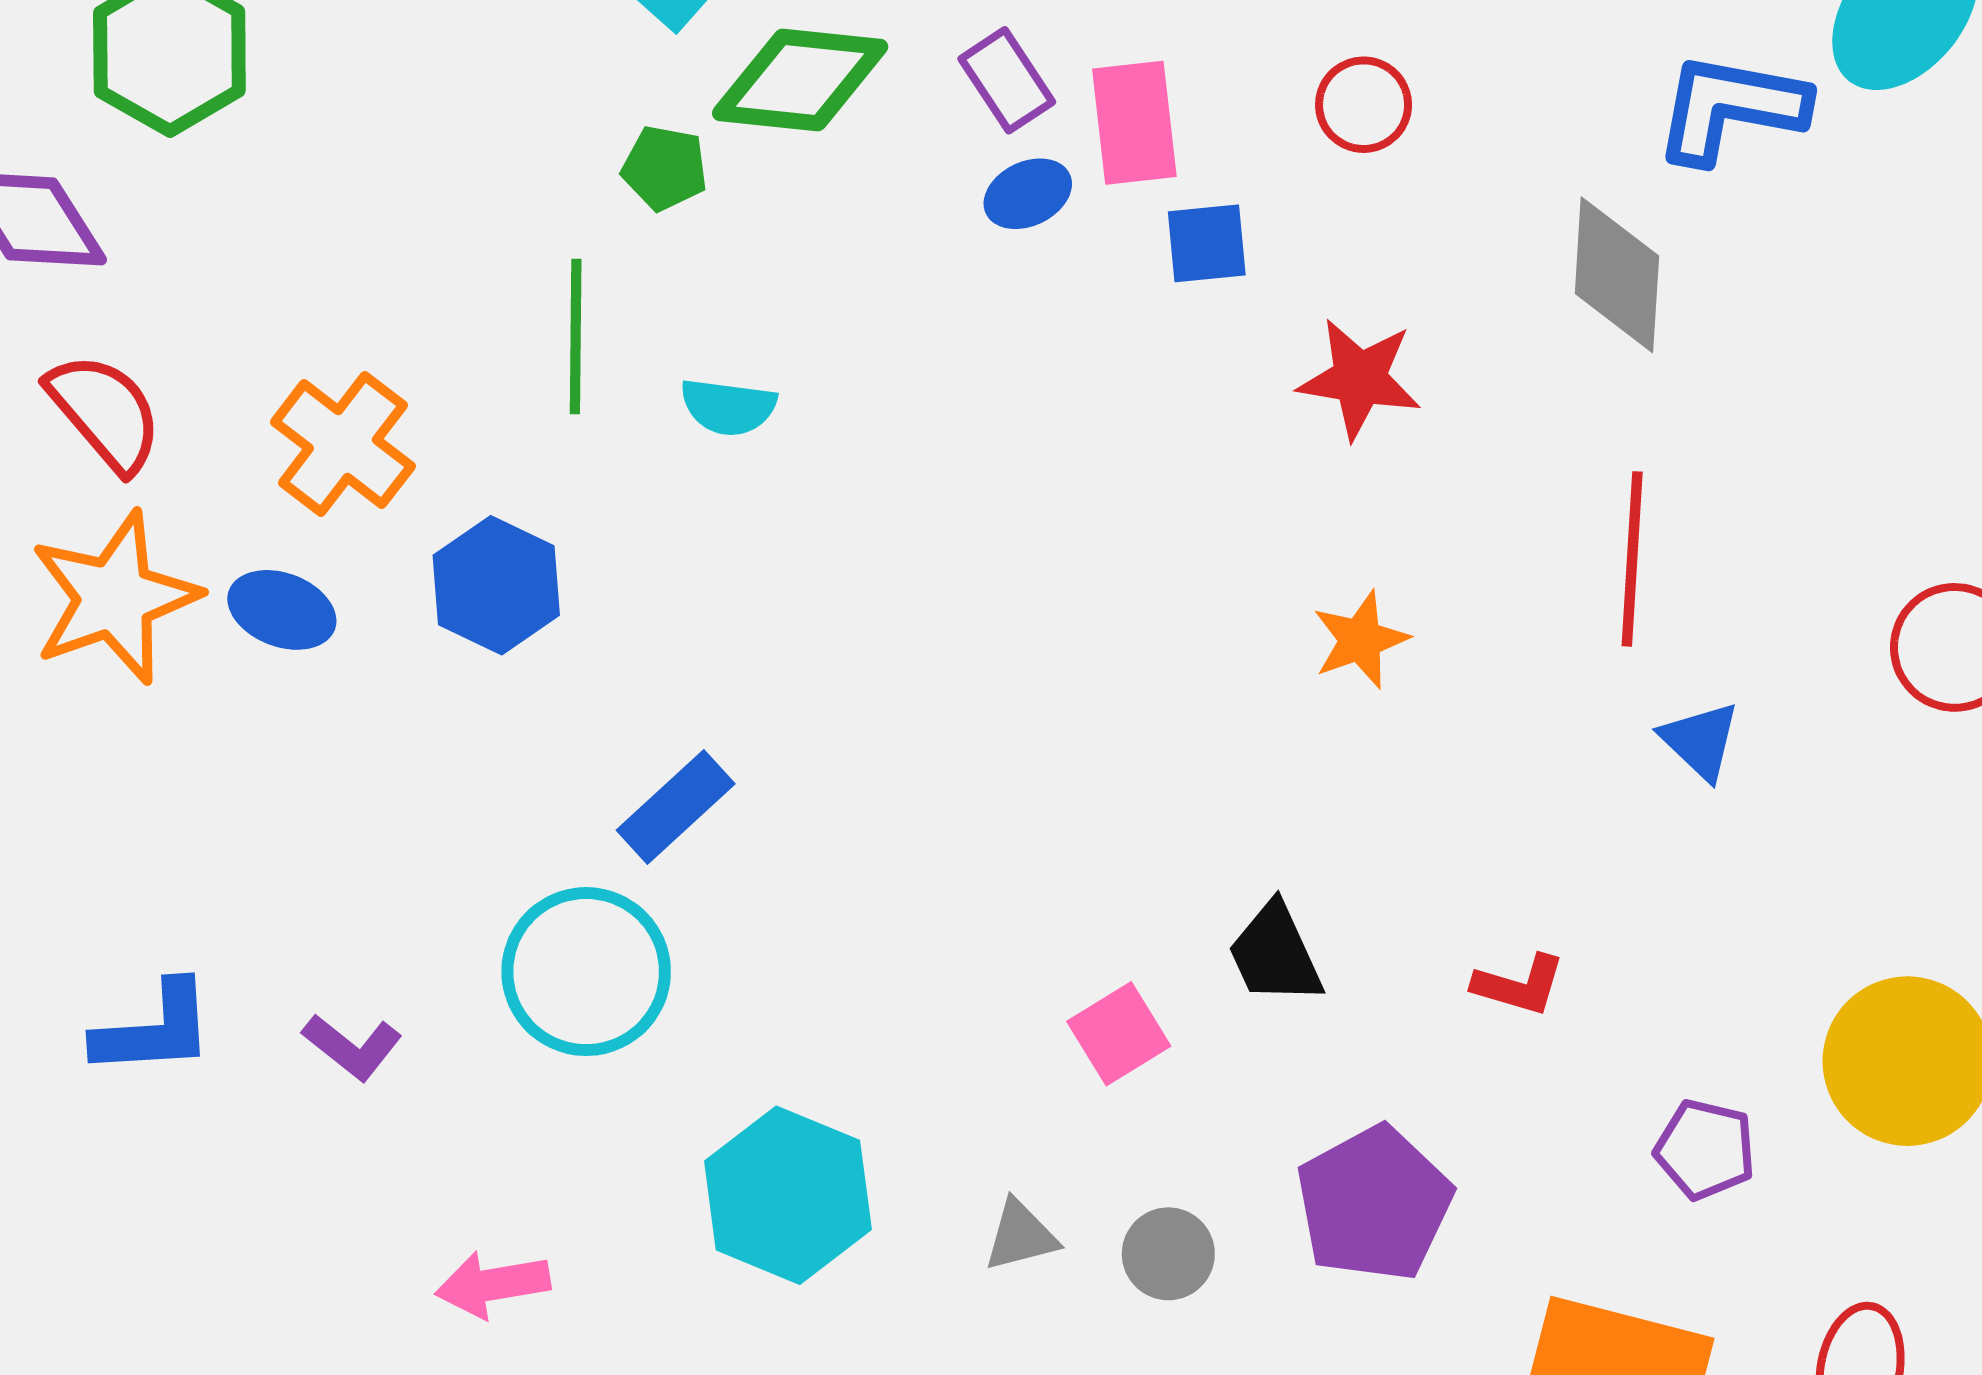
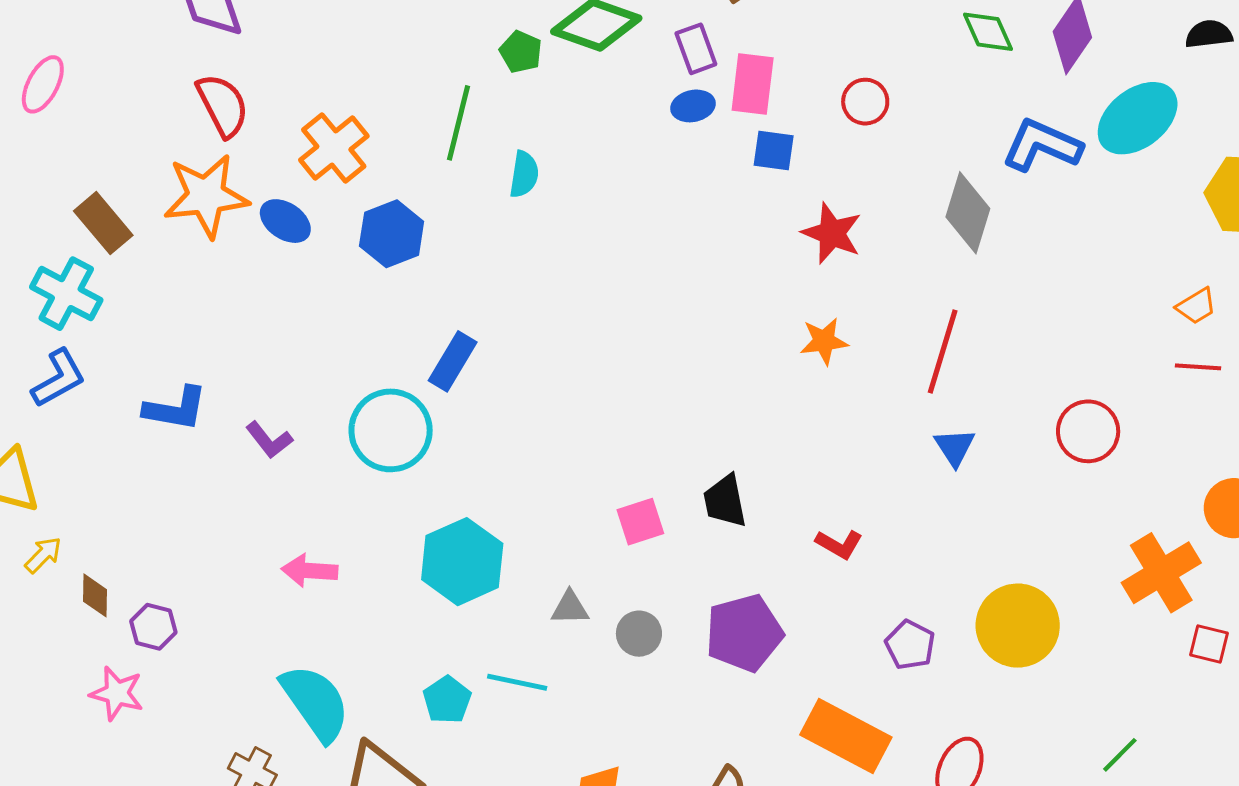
cyan semicircle: (728, 407) -> (524, 174), turned -102
orange star: (1360, 640) -> (824, 341), moved
blue rectangle: (676, 807) -> (453, 361), turned -30

